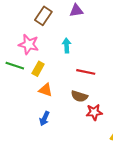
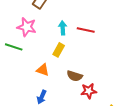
yellow rectangle: (38, 69) -> (59, 50), moved
red line: (86, 72) -> (86, 30), moved

